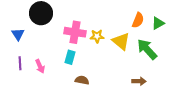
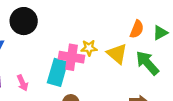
pink cross: (75, 32) -> (71, 57), moved
cyan rectangle: (70, 57) -> (57, 72), size x1.6

